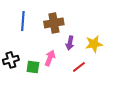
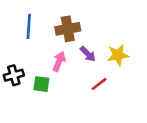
purple arrow: (70, 43) -> (88, 54), turned -56
pink arrow: (50, 58) -> (59, 61), moved

